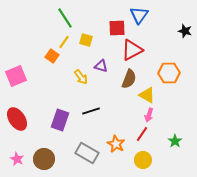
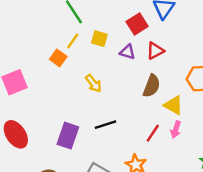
red square: (117, 28) -> (137, 24), turned -30
red triangle: (132, 50) -> (155, 51), size x0.7
purple triangle: (101, 66) -> (127, 52), moved
red line: (142, 134) -> (153, 133), moved

